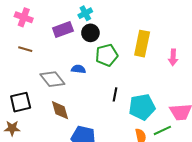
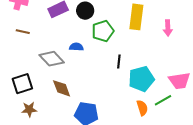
black line: (115, 94) -> (119, 62), moved
brown star: (12, 128) -> (29, 109), moved

